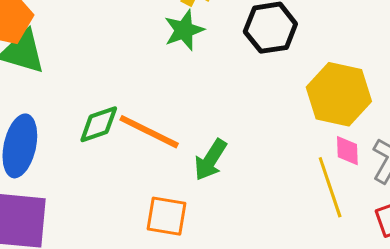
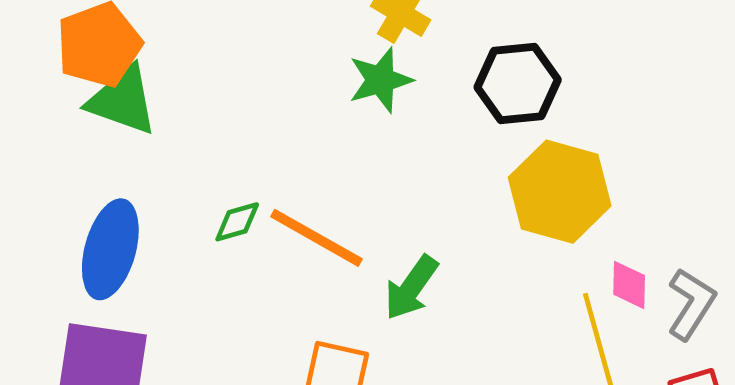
yellow hexagon: (339, 94) -> (560, 192), moved
green diamond: (99, 124) -> (237, 222), size x0.7

